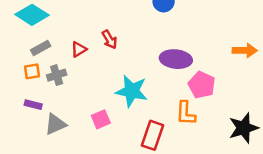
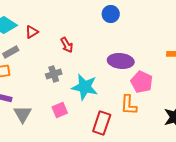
red triangle: (79, 49) -> (32, 32), moved
gray cross: (57, 75) -> (54, 74), moved
gray triangle: (55, 124) -> (23, 114), turned -36

